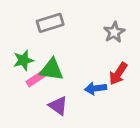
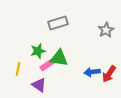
red arrow: (118, 74) -> (109, 74), moved
purple triangle: (58, 106) -> (39, 85), moved

